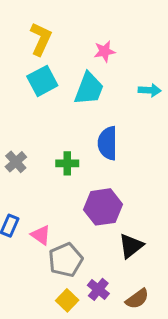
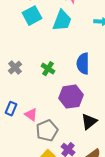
blue semicircle: (108, 143) -> (83, 64), moved
green cross: (67, 163) -> (48, 69), turned 32

